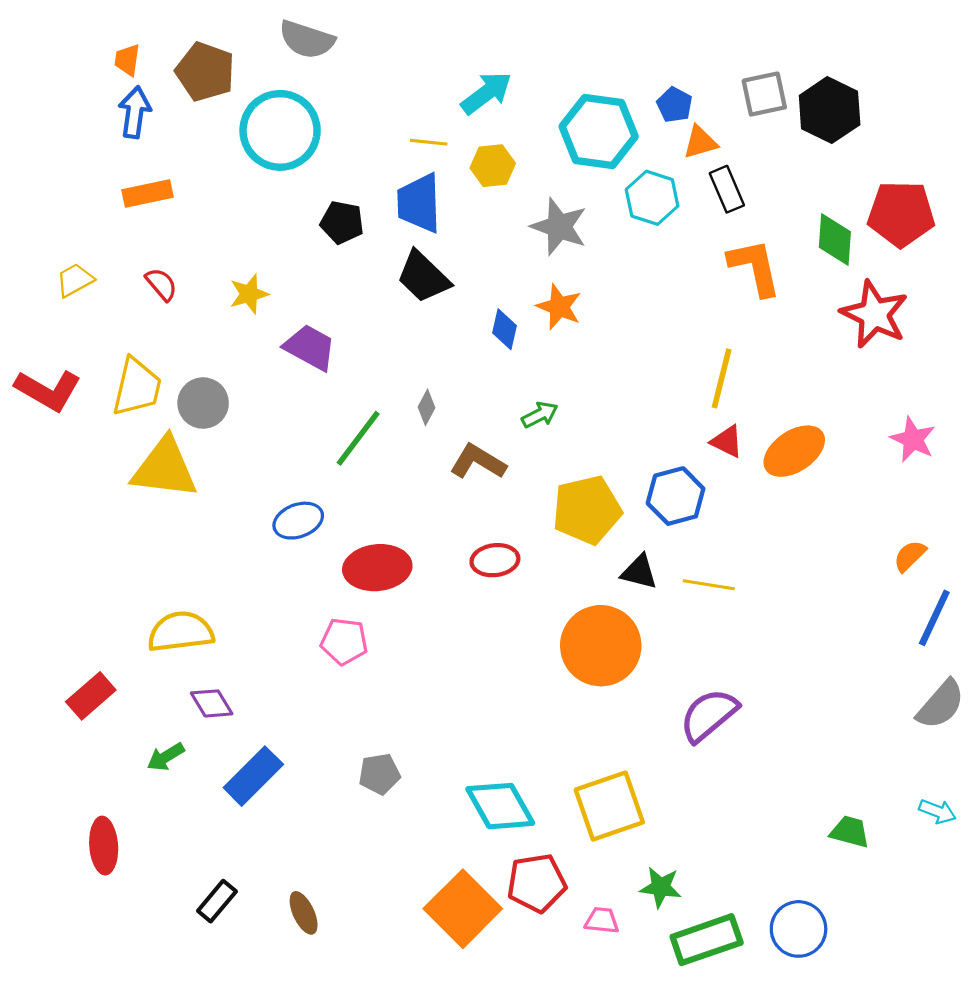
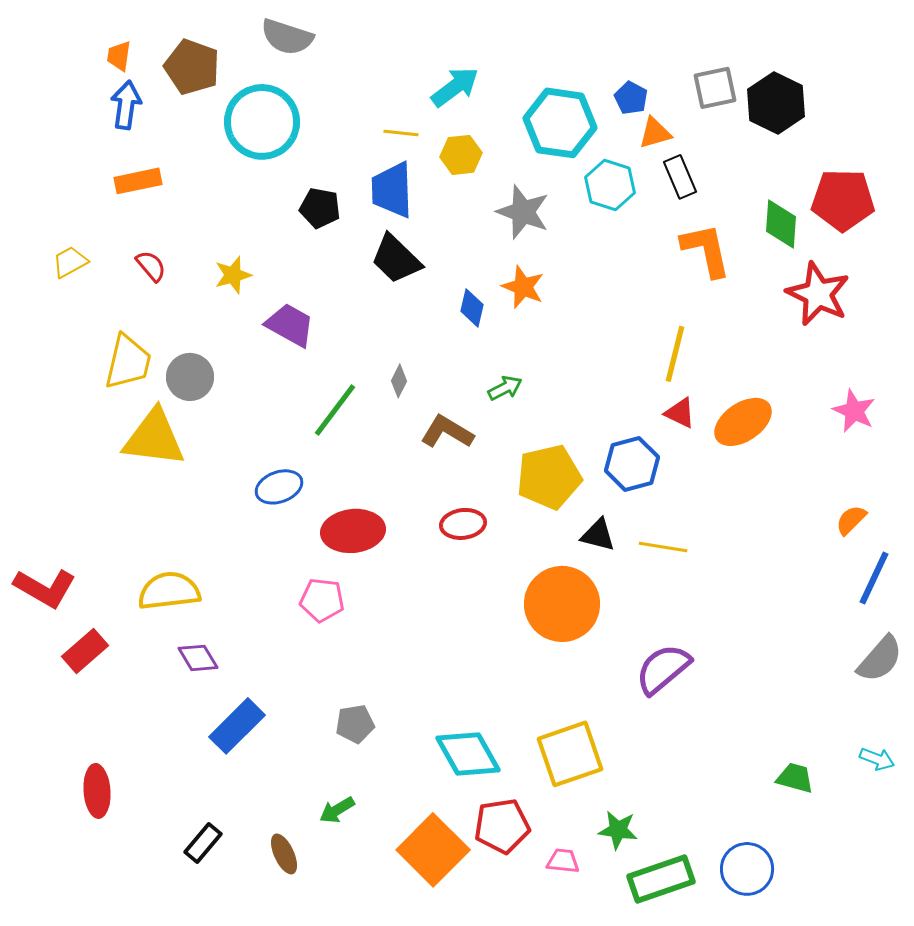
red L-shape: (48, 390) -> (45, 588), moved
green arrow: (166, 757) -> (337, 810), moved

